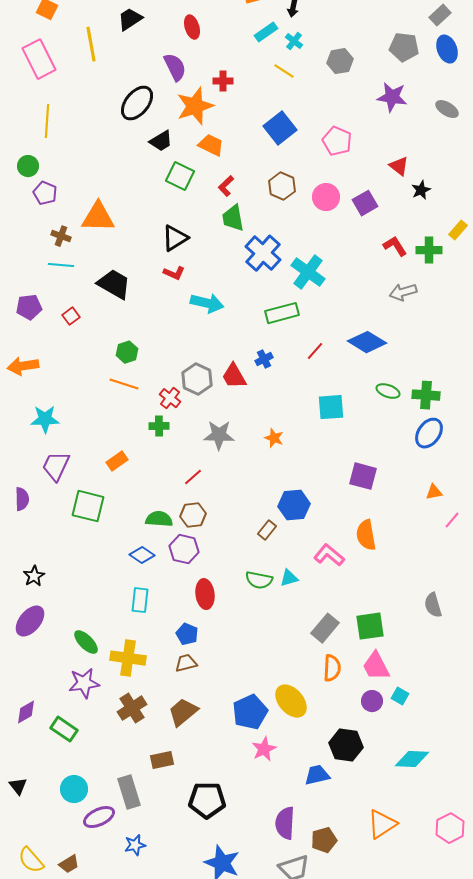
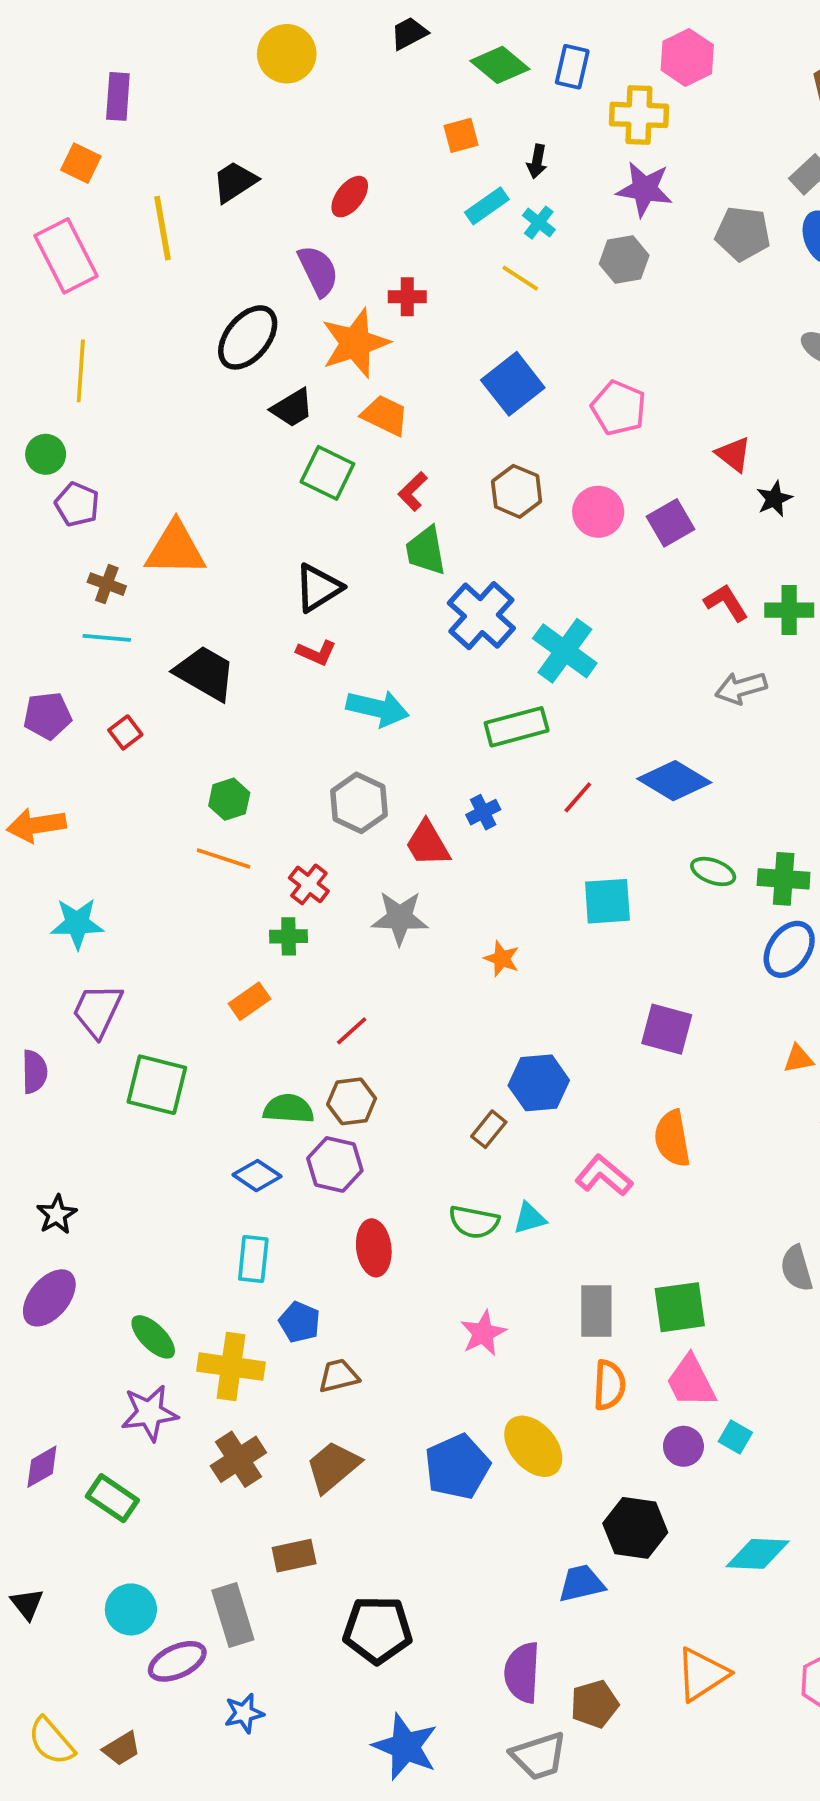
red ellipse: (192, 27) -> (350, 197), turned 55
purple star: (392, 97) -> (645, 189), moved
gray hexagon: (197, 379) -> (359, 803), moved
gray star: (219, 435) -> (400, 918), moved
orange rectangle: (117, 461) -> (250, 1001), moved
gray rectangle: (325, 628) -> (596, 1311), turned -40
blue pentagon: (187, 634) -> (300, 1322), moved
pink star: (264, 749) -> (483, 1333), moved

